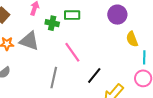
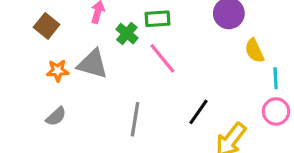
green cross: (52, 23) -> (127, 34), turned 32
pink line: (72, 52) -> (162, 58), moved

